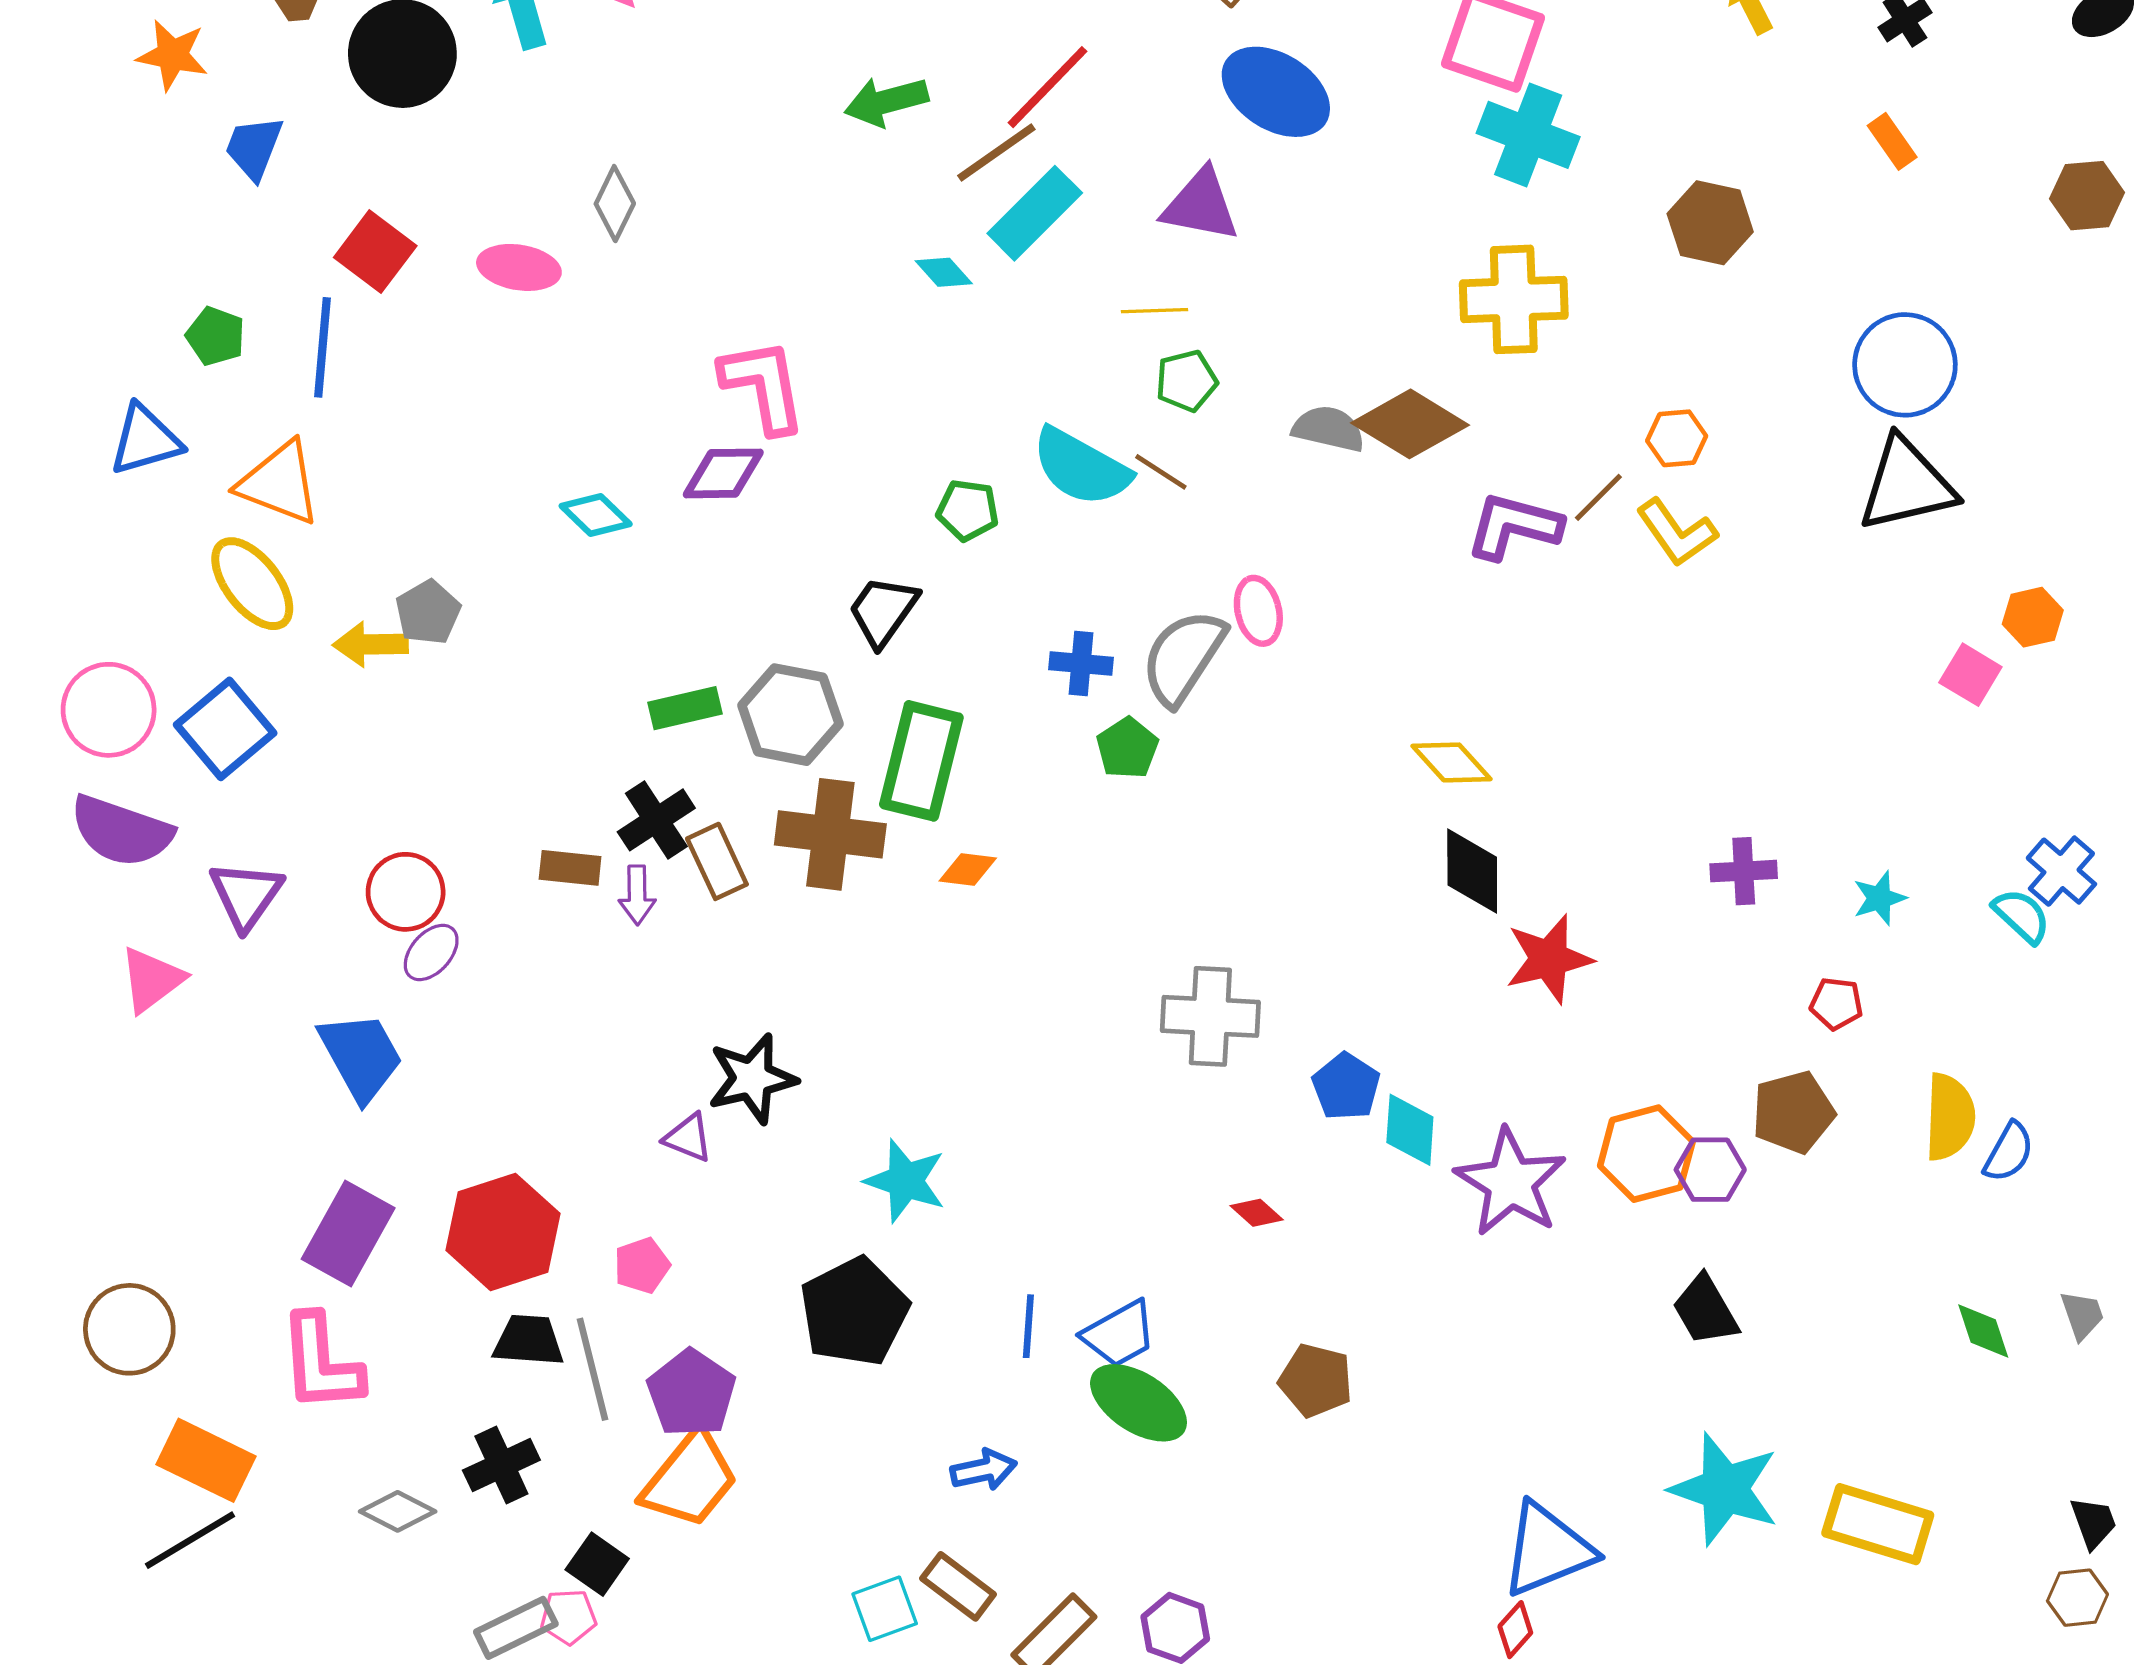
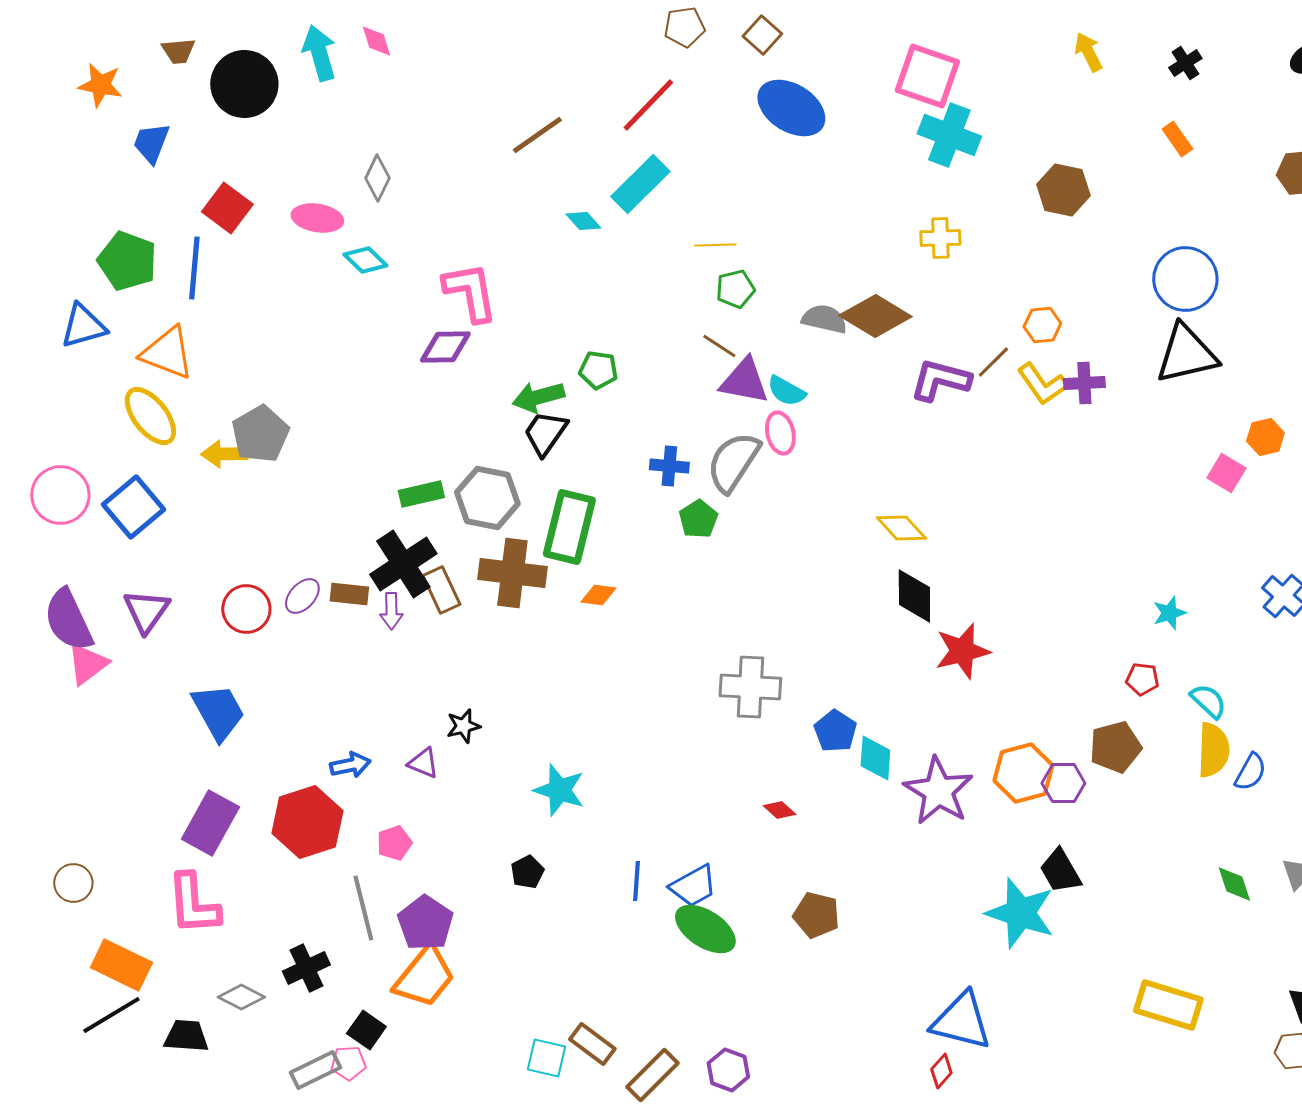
green arrow: (886, 101) -> (538, 397), moved
brown line: (996, 153) -> (537, 135), moved
purple triangle: (1201, 205) -> (744, 381), moved
yellow cross: (1514, 299) -> (940, 238), size x0.6
green pentagon: (216, 336) -> (127, 261), size x1.6
cyan semicircle: (1081, 467) -> (786, 391), moved, size x0.6
cyan diamond: (596, 515) -> (365, 260), moved
gray pentagon: (428, 612) -> (260, 434), size x1.4
black cross: (656, 820) -> (403, 564), size x1.4
purple semicircle: (121, 831) -> (68, 620), moved, turned 46
purple cross: (1744, 871) -> (1084, 383), moved
cyan semicircle: (2022, 916) -> (1208, 701), moved
purple ellipse: (431, 952) -> (302, 596), moved
black star: (752, 1079) -> (463, 726), size x0.6
black pentagon: (854, 1312) -> (527, 872), size x0.5
brown circle: (129, 1329) -> (73, 883), size x0.7
black trapezoid: (529, 1341) -> (186, 1036), moved
blue arrow: (984, 1470) -> (350, 765), moved
cyan star: (1725, 1489) -> (1020, 913), moved
blue triangle: (1547, 1550) -> (961, 1021), turned 36
cyan square: (885, 1609) -> (546, 1058), turned 33

